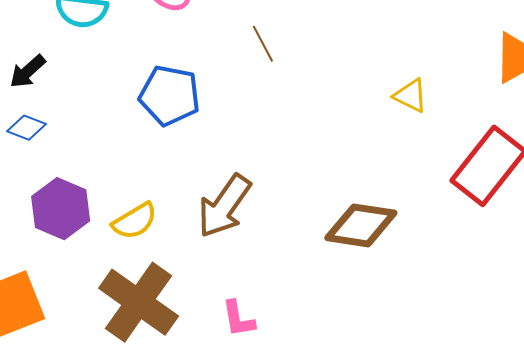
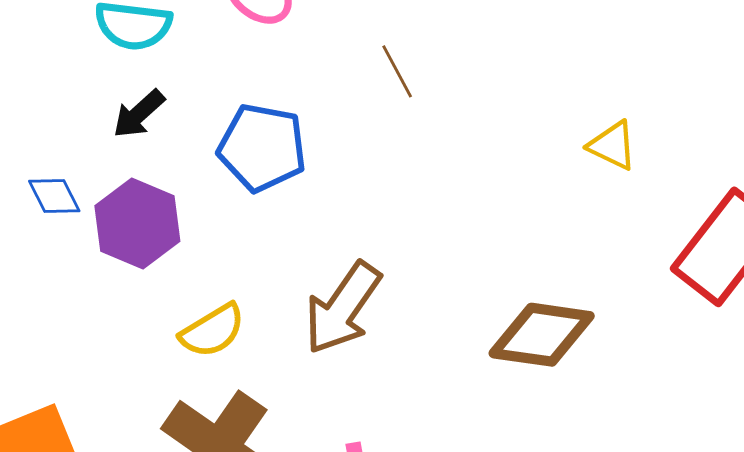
black arrow: (28, 71) -> (139, 114), moved
blue diamond: (26, 128) -> (54, 196), turned 42
purple hexagon: (61, 209) -> (137, 224), moved

